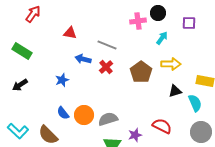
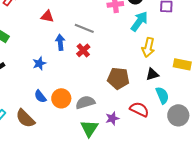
cyan arrow: (162, 38) -> (139, 21), size x1.5
blue arrow: (83, 59) -> (60, 42), turned 70
yellow arrow: (171, 64) -> (148, 47), turned 102
brown pentagon: (141, 72) -> (118, 78), moved, turned -30
cyan semicircle: (195, 103) -> (162, 95), moved

